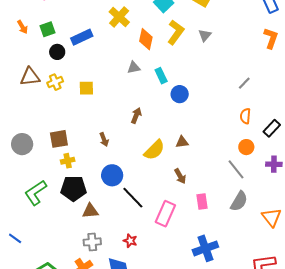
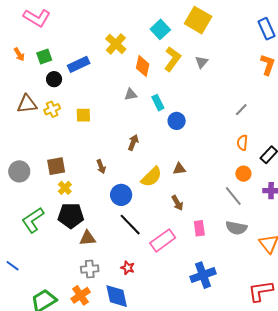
yellow cross: (68, 161) -> (65, 188), turned -32
blue circle: (112, 175) -> (121, 195), moved
gray semicircle: (239, 201) -> (236, 228), turned 70
pink rectangle: (165, 214) -> (163, 240), turned 30

